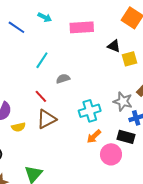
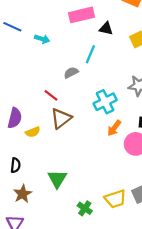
cyan arrow: (45, 17) -> (42, 39), moved
black triangle: (114, 46) -> (106, 29), moved
cyan line: (42, 60) -> (90, 54), moved

